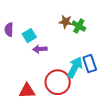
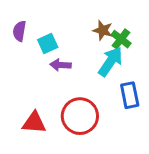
cyan arrow: (75, 67) -> (110, 62), moved

